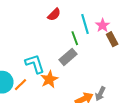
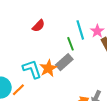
red semicircle: (54, 14) -> (38, 26), moved
orange star: (49, 79) -> (48, 68), moved

